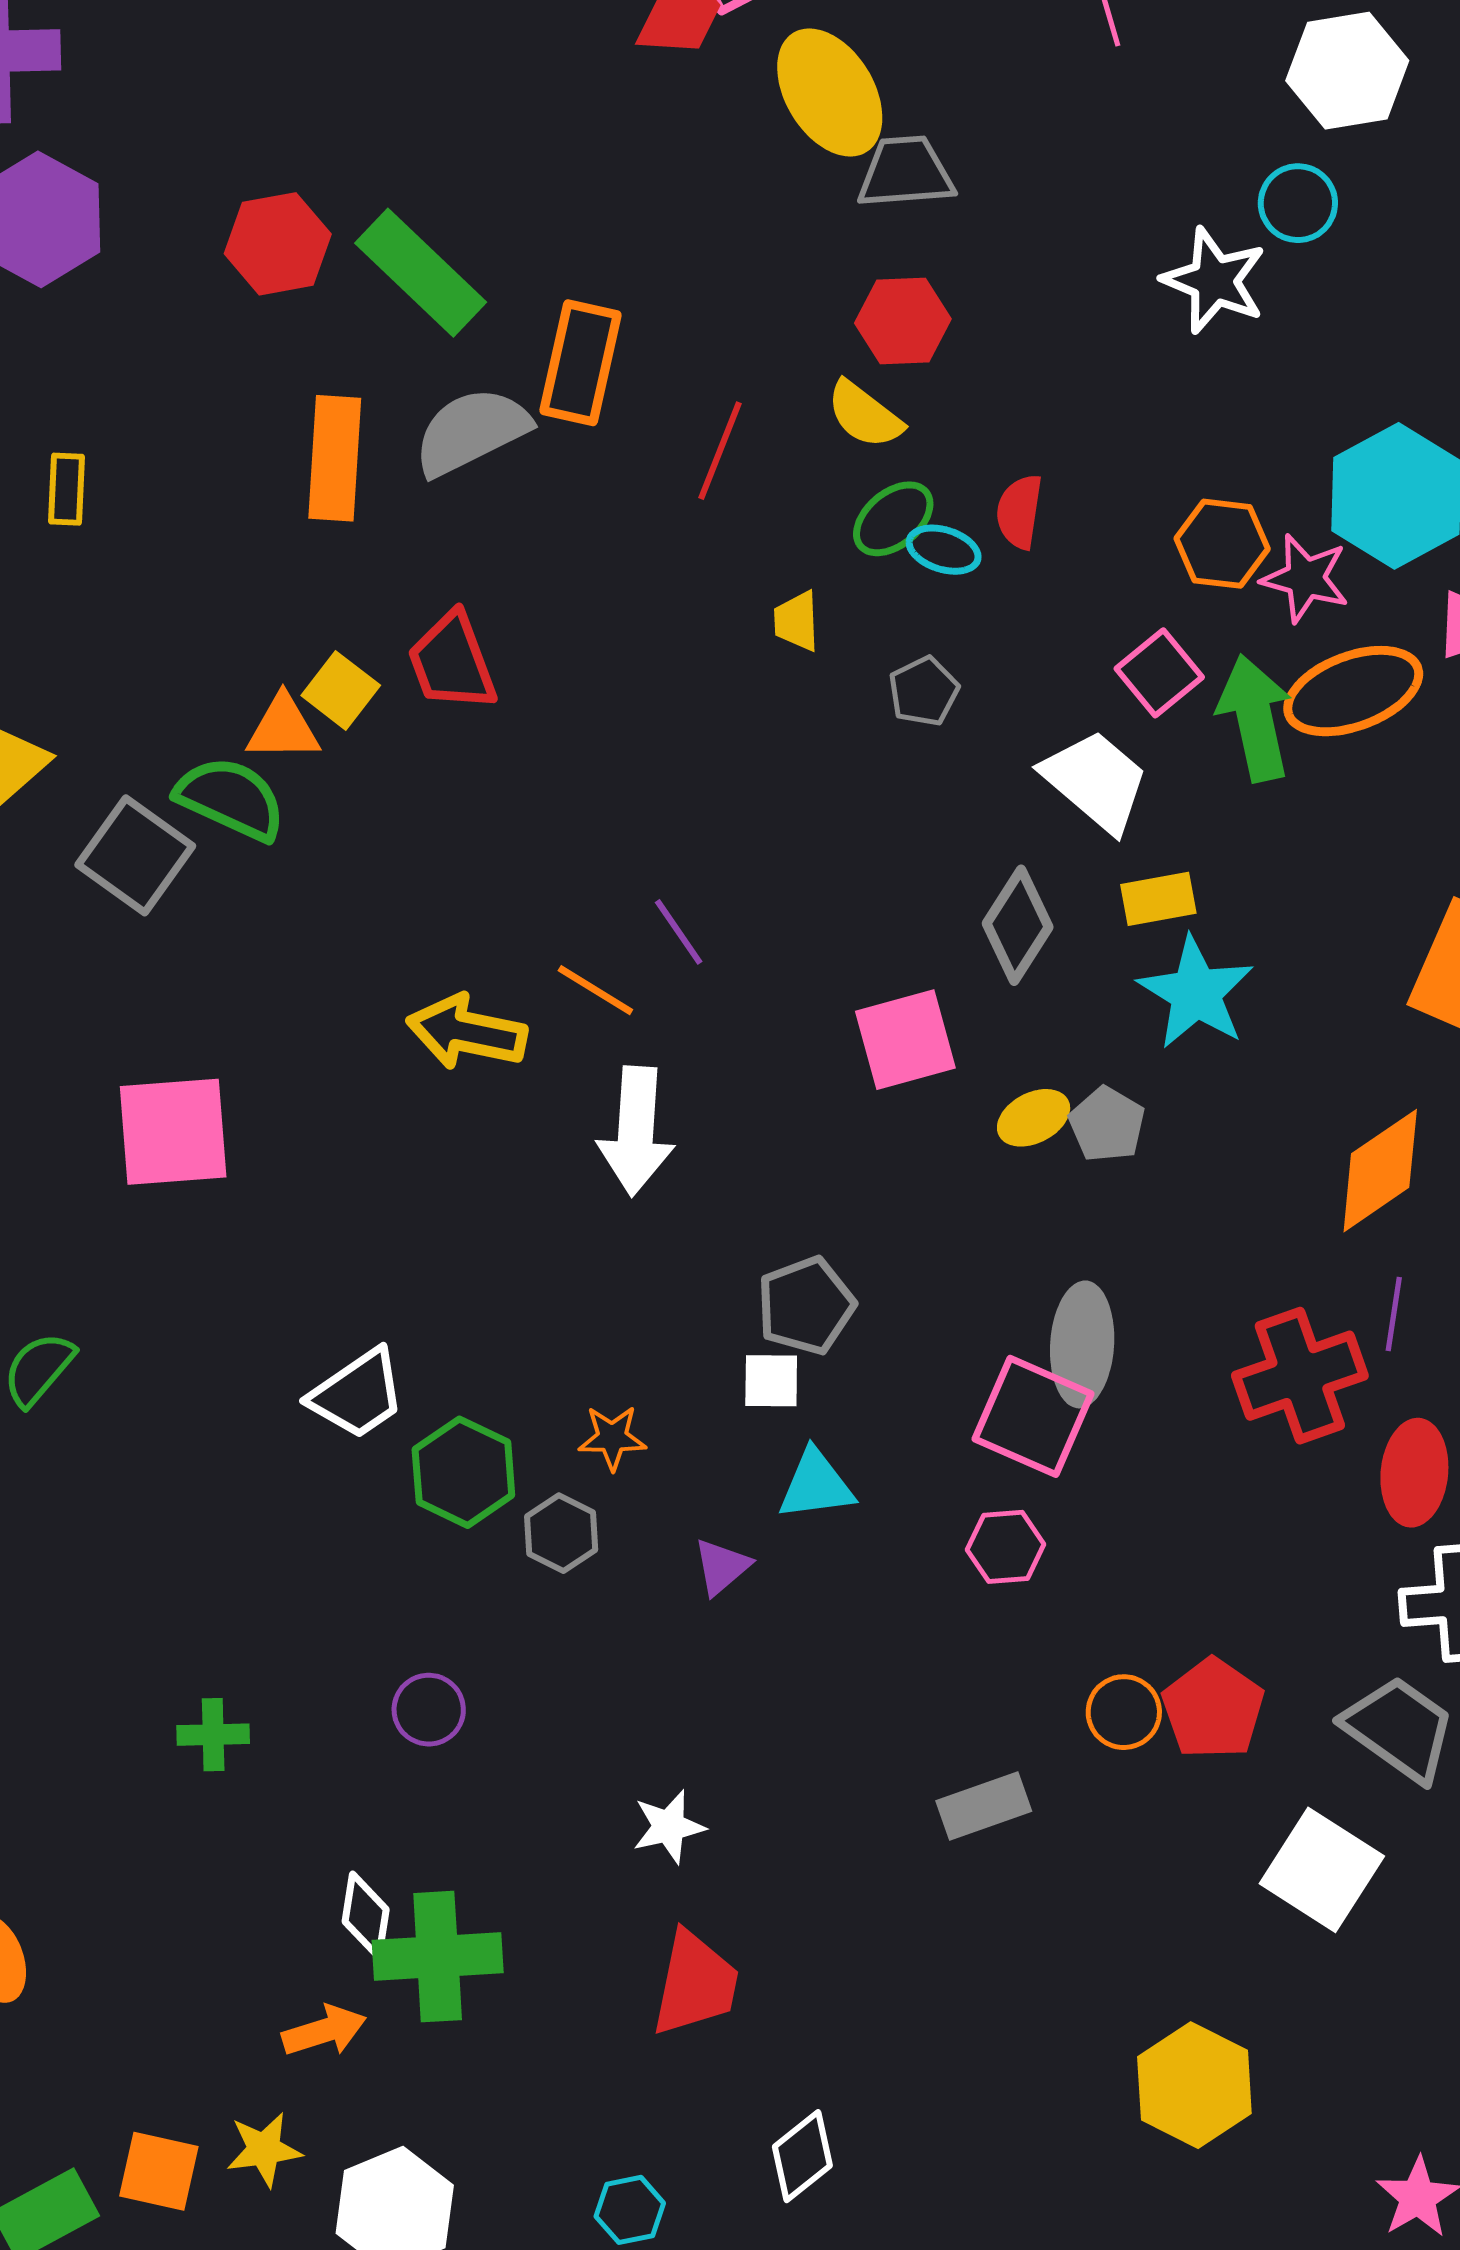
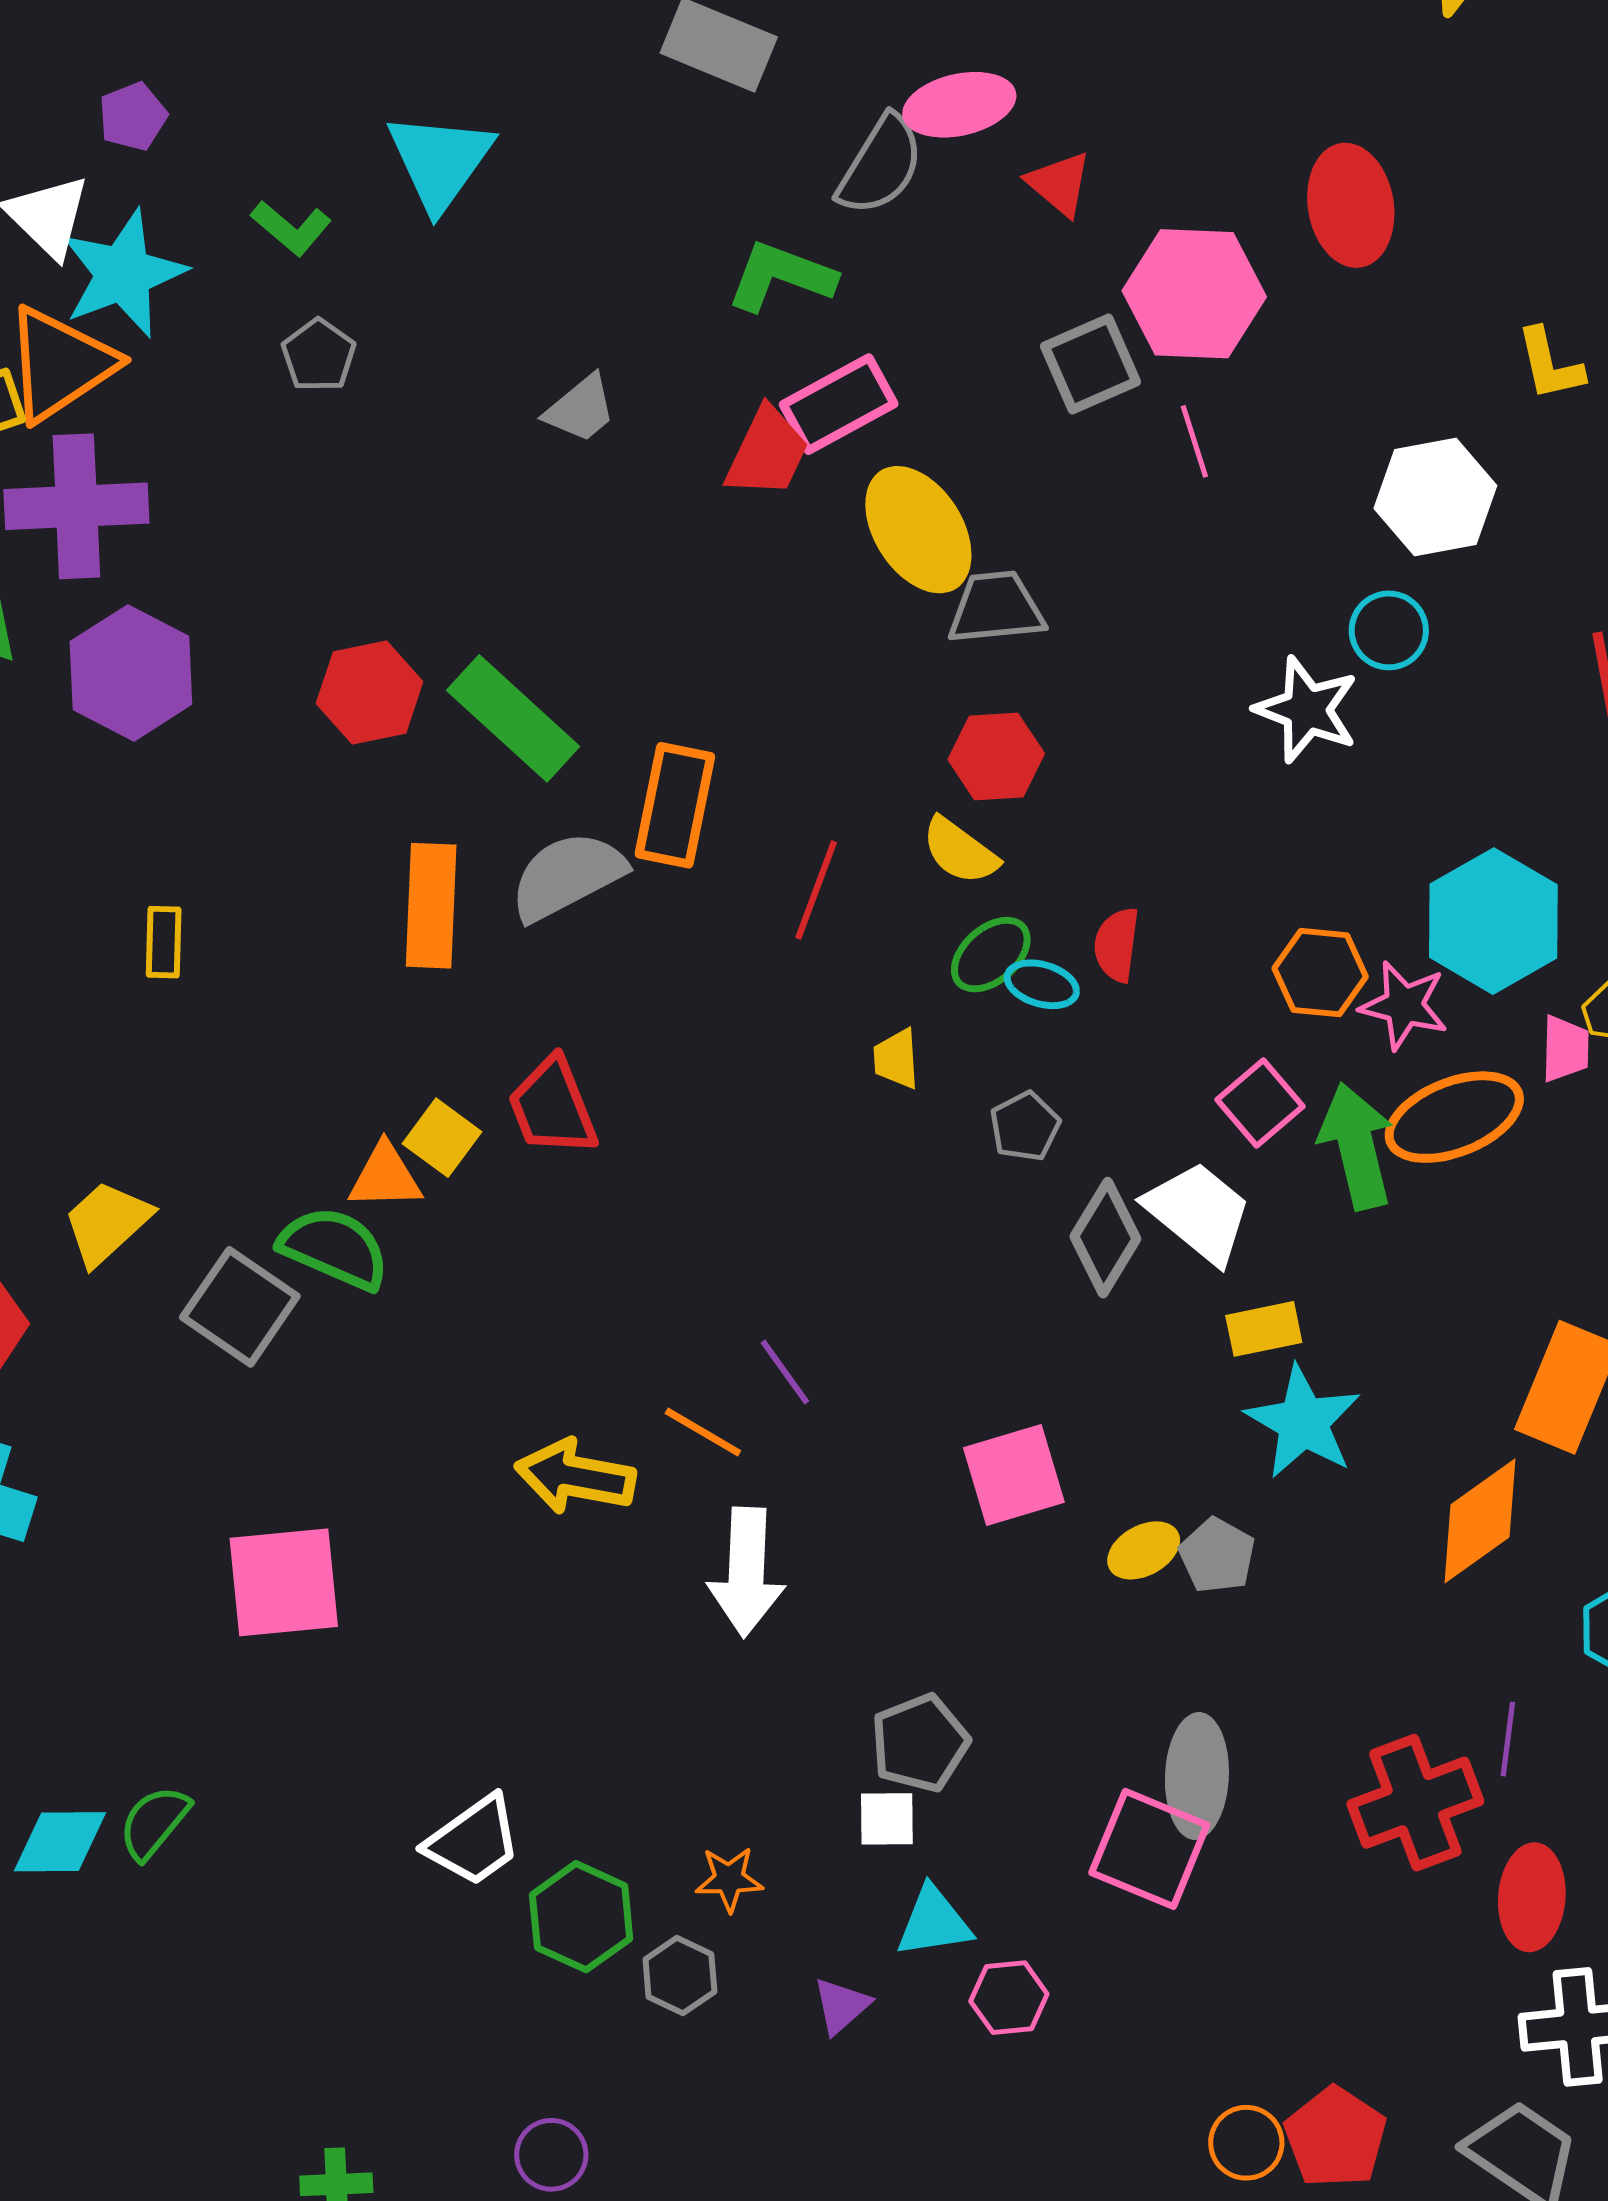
gray diamond: (1018, 925) -> (1105, 1238), moved
orange diamond: (1380, 1171) -> (1480, 1521), moved
pink hexagon: (1006, 1547) -> (1009, 1998), moved

